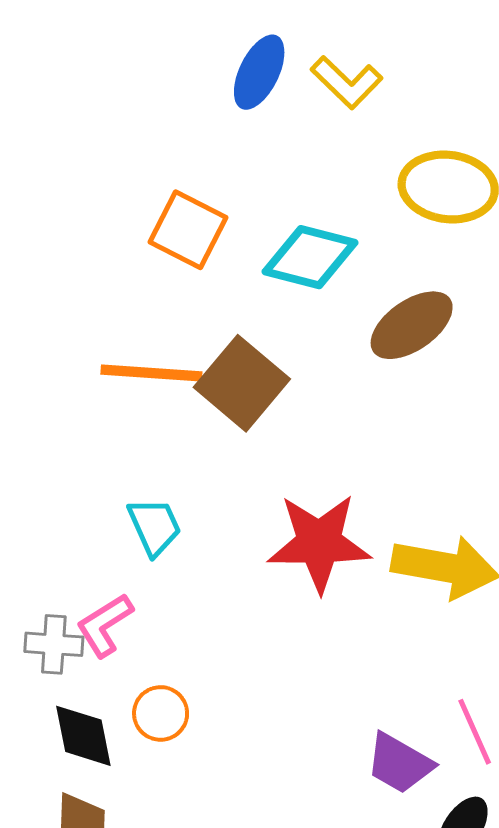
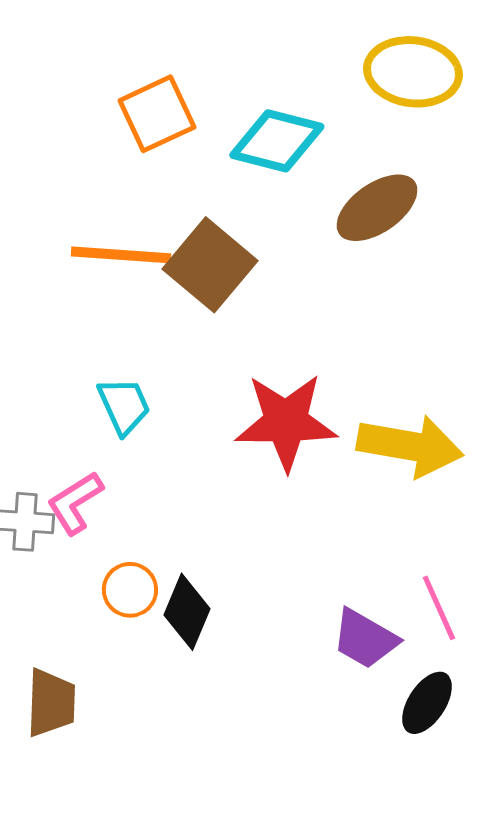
orange square: (188, 230) -> (157, 114), turned 38
black diamond: (83, 736) -> (187, 612), moved, turned 34

